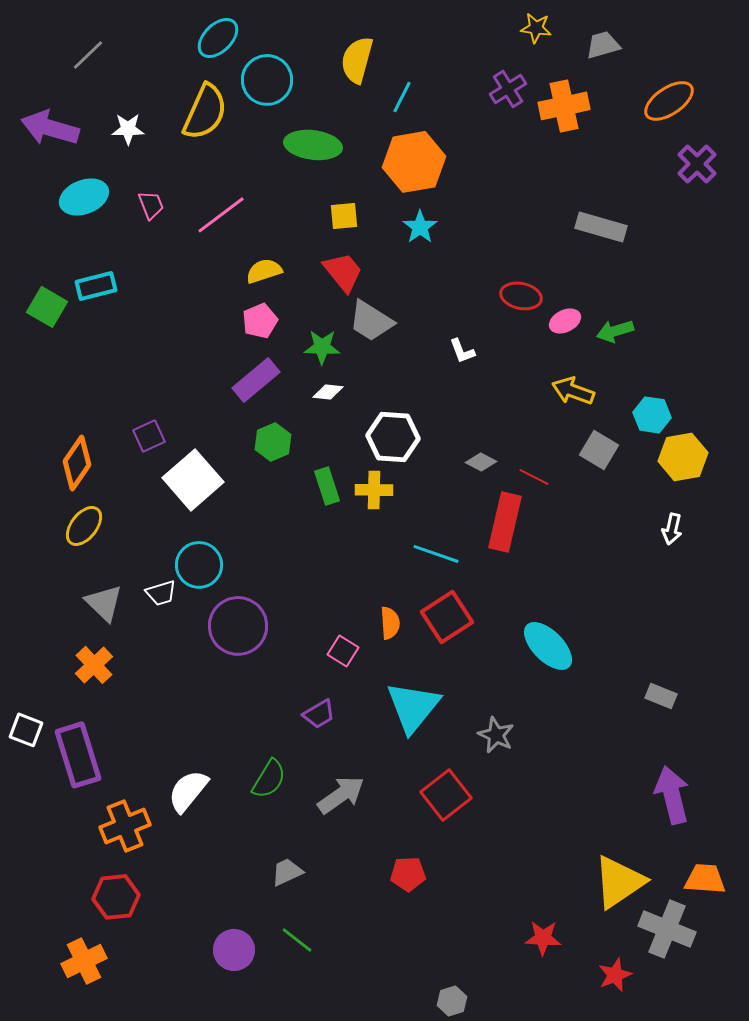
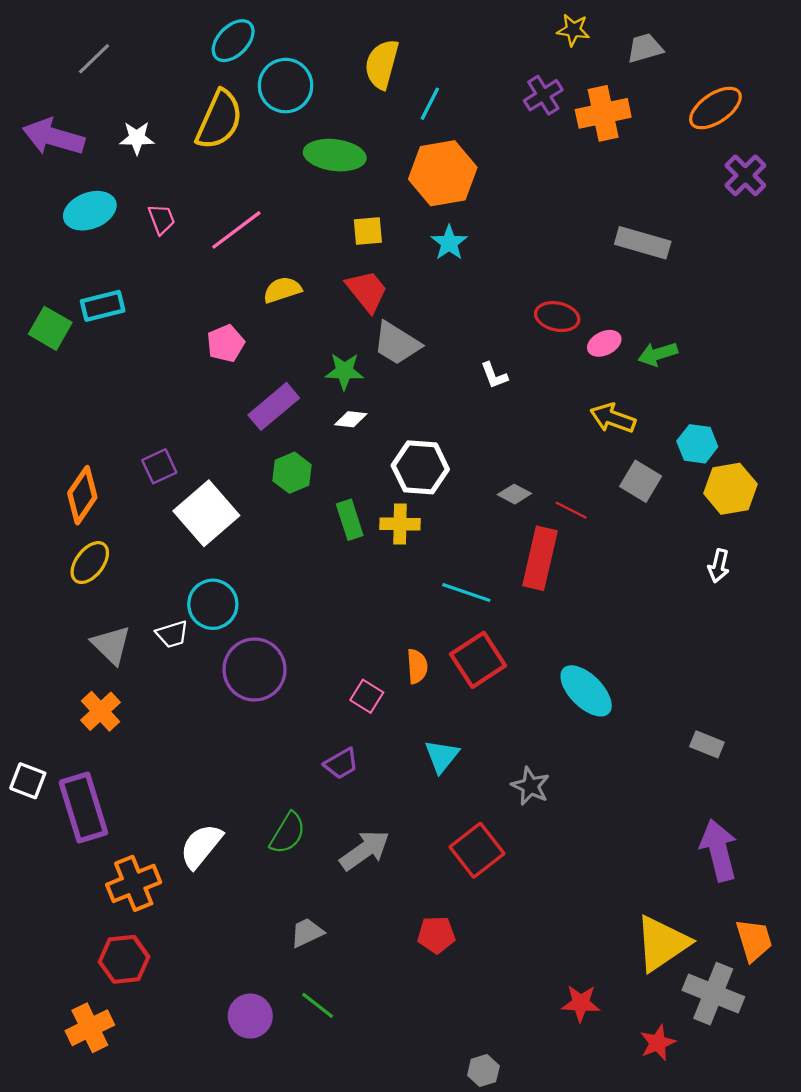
pink pentagon: (260, 321) -> (226, 343), moved
cyan triangle: (413, 707) -> (442, 756), size x0.6
orange trapezoid: (705, 879) -> (754, 940), turned 69

